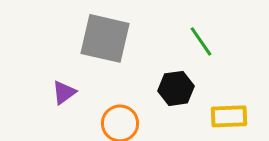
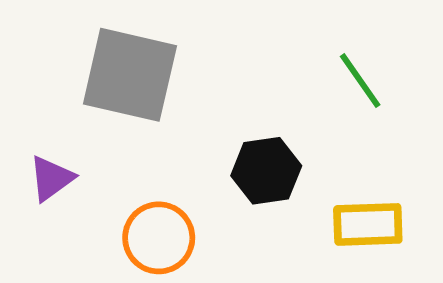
green line: (201, 41) -> (360, 81), moved

